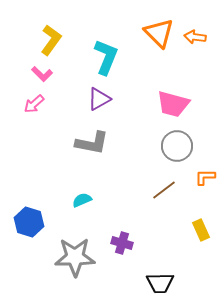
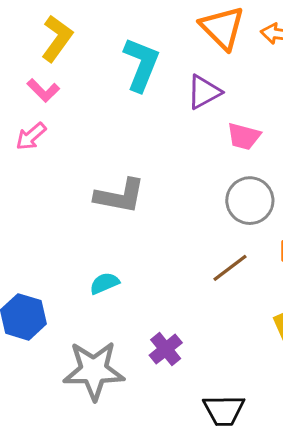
purple triangle: (99, 99) -> (204, 92), moved
pink trapezoid: (173, 104) -> (244, 136), size x0.7
purple cross: (122, 243) -> (166, 349), turned 35

